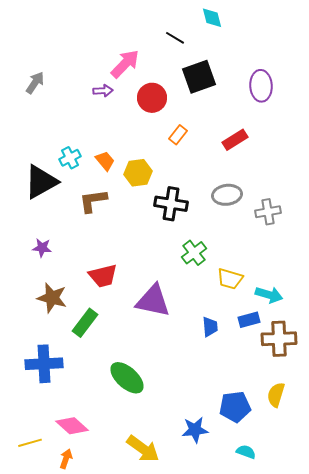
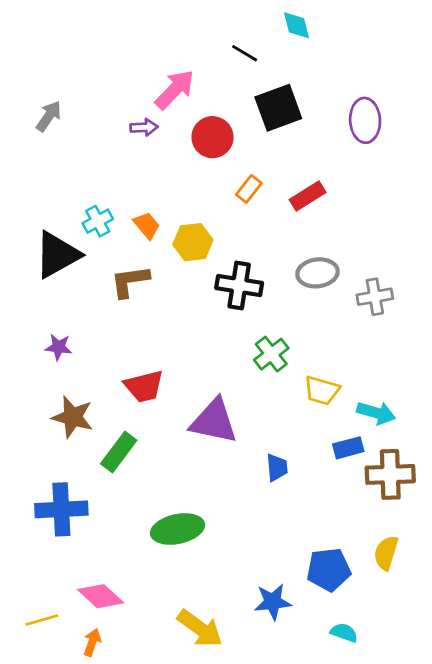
red rectangle: (235, 140) -> (308, 196), moved
blue trapezoid: (210, 327) -> (277, 467), moved
green ellipse: (127, 378) -> (178, 529), turned -54

